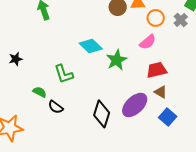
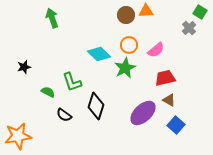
orange circle: (156, 18) -> (129, 45), moved
green semicircle: (40, 92) -> (48, 92), moved
black diamond: (102, 114) -> (96, 106), moved

